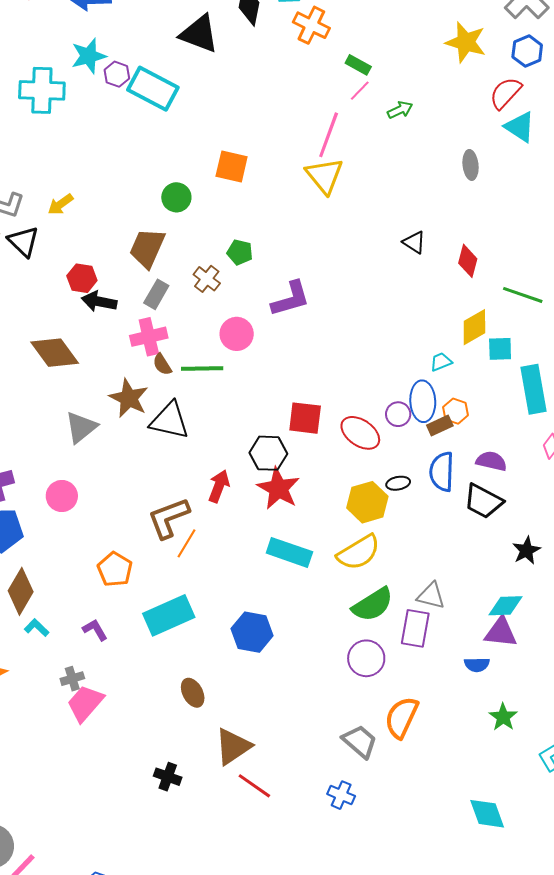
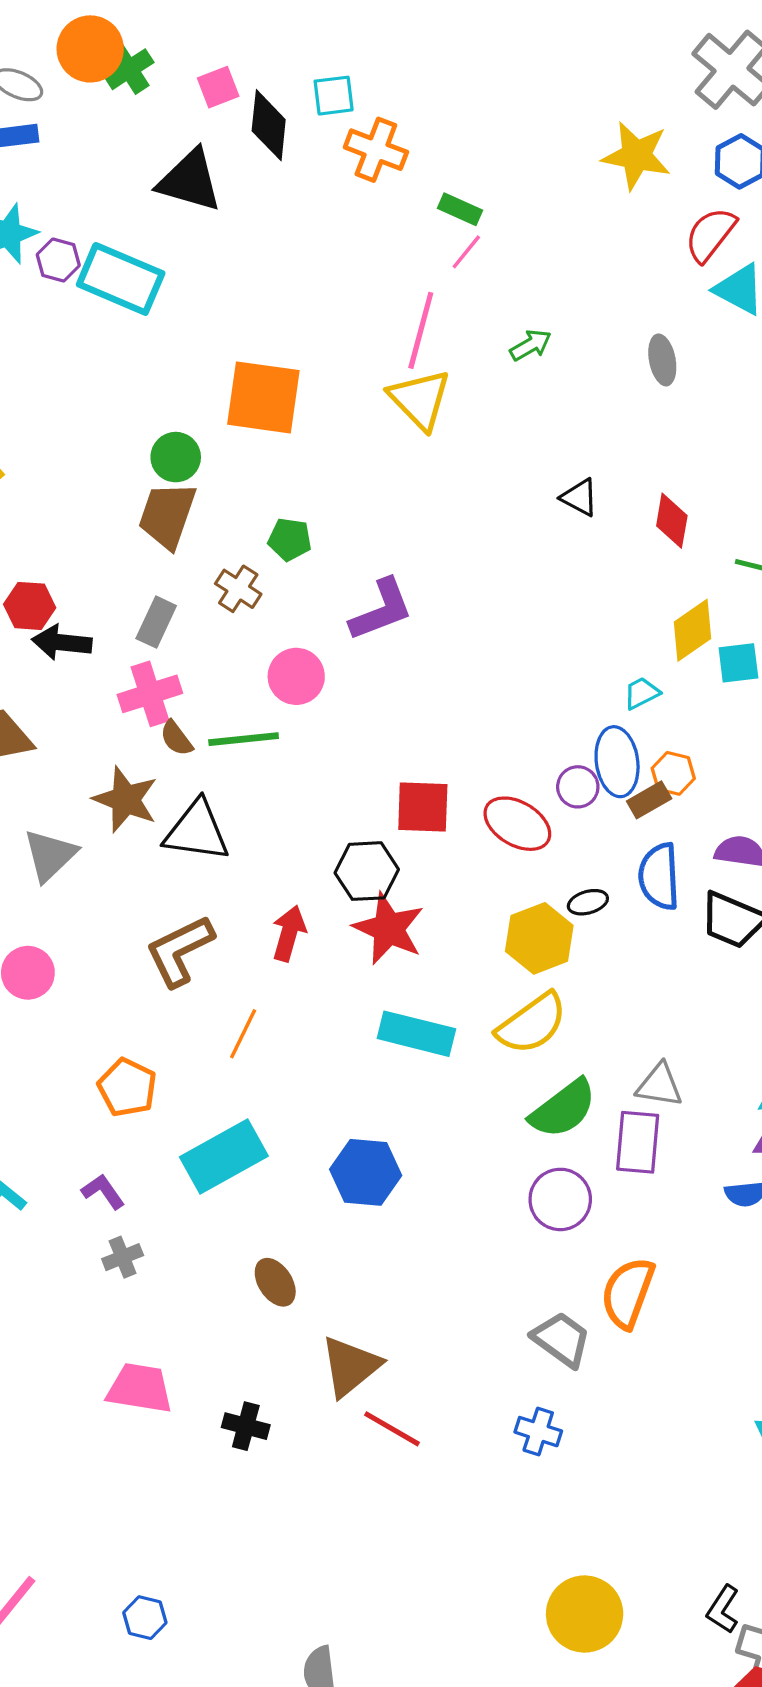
green arrow: (400, 110) -> (531, 345), moved
orange square: (232, 166) -> (263, 397), size x1.4
brown trapezoid: (147, 248) -> (167, 515), moved
brown L-shape: (169, 518) -> (180, 951), moved
gray cross: (72, 679) -> (123, 1257), moved
pink trapezoid: (85, 703) -> (140, 1388), moved, turned 63

